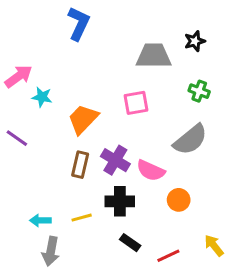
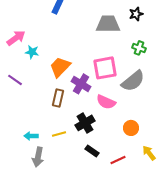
pink square: (136, 103) -> (105, 68), moved, size x1.4
purple cross: (115, 160) -> (81, 84), moved
orange circle: (179, 200) -> (131, 128), moved
black cross: (120, 201) -> (85, 123), turned -30

